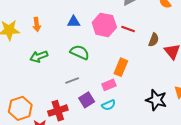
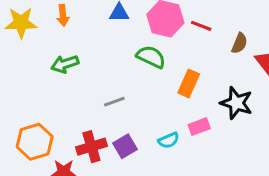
green semicircle: (80, 52) -> (151, 57), moved
pink rectangle: (109, 85) -> (199, 127), moved
purple square: (87, 100) -> (125, 146), moved
black star: (156, 100) -> (236, 103), moved

